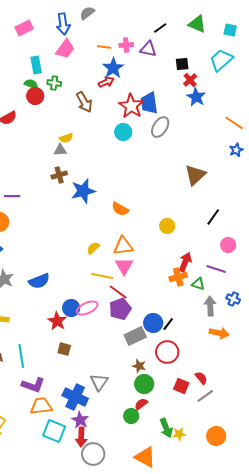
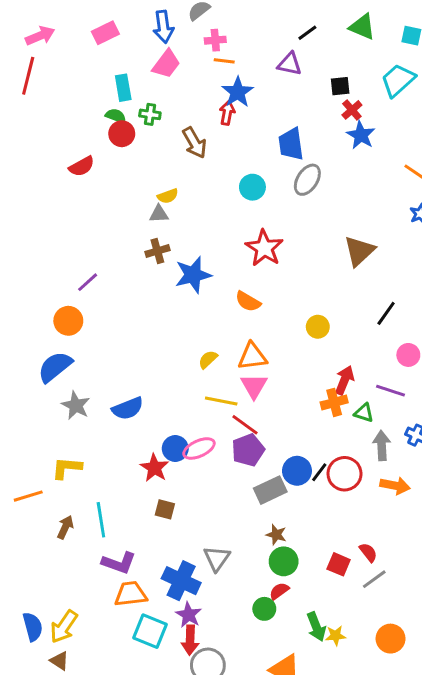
pink cross: (126, 45) -> (215, 40), moved
red arrow: (106, 82) -> (227, 113), turned -56
red star: (131, 106) -> (264, 248), moved
purple line: (12, 196) -> (88, 282), turned -42
red circle: (167, 352) -> (344, 474), moved

